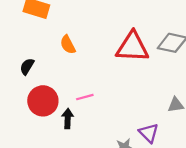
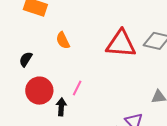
pink line: (85, 97) -> (77, 88), turned -49

